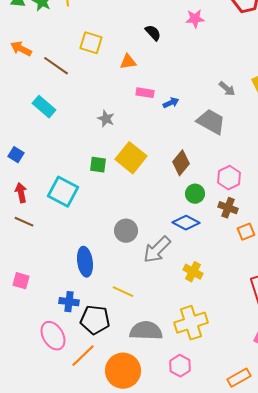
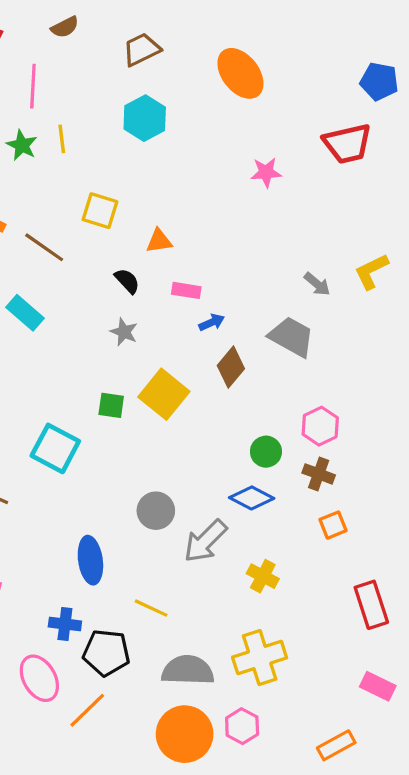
black semicircle: (153, 33) -> (127, 281), moved
blue arrow: (171, 103) -> (212, 322), moved
brown diamond: (181, 163) -> (231, 367), moved
orange square: (246, 232) -> (333, 525), moved
orange circle: (123, 371) -> (185, 734), moved

